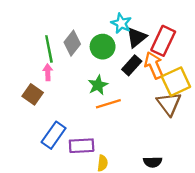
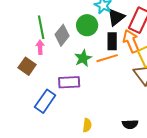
gray diamond: (72, 43) -> (62, 35), moved
black rectangle: (132, 65) -> (112, 41), turned -42
orange line: (108, 104) -> (107, 58), moved
purple rectangle: (82, 146) -> (69, 82), moved

